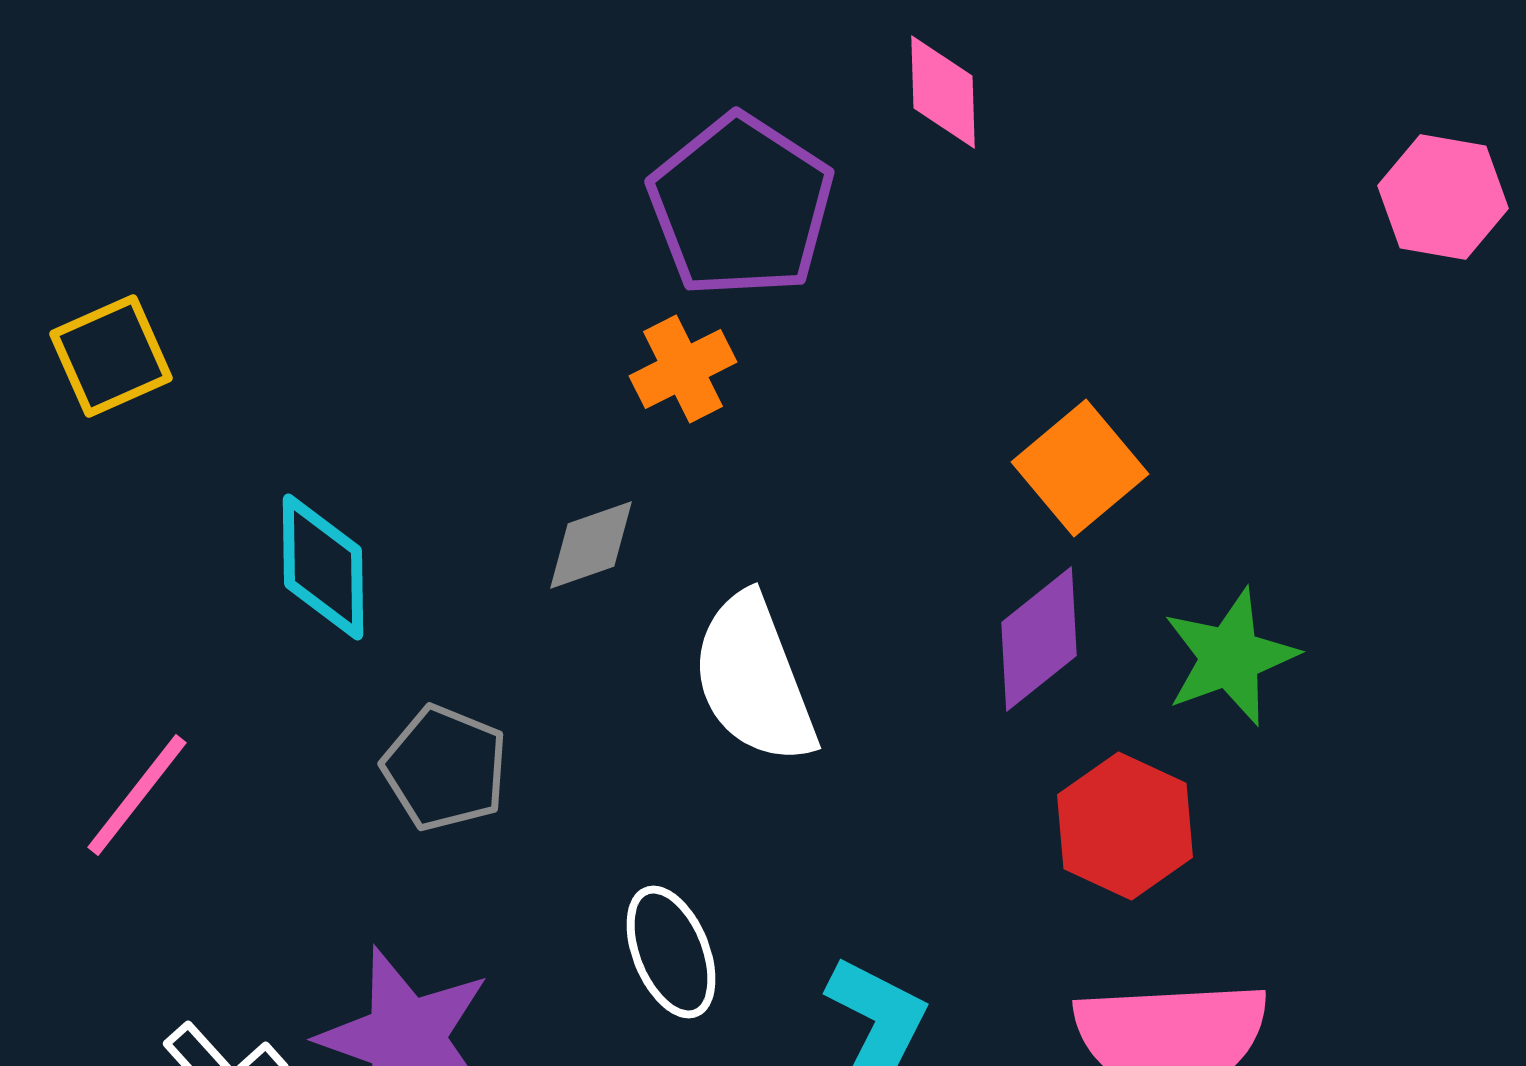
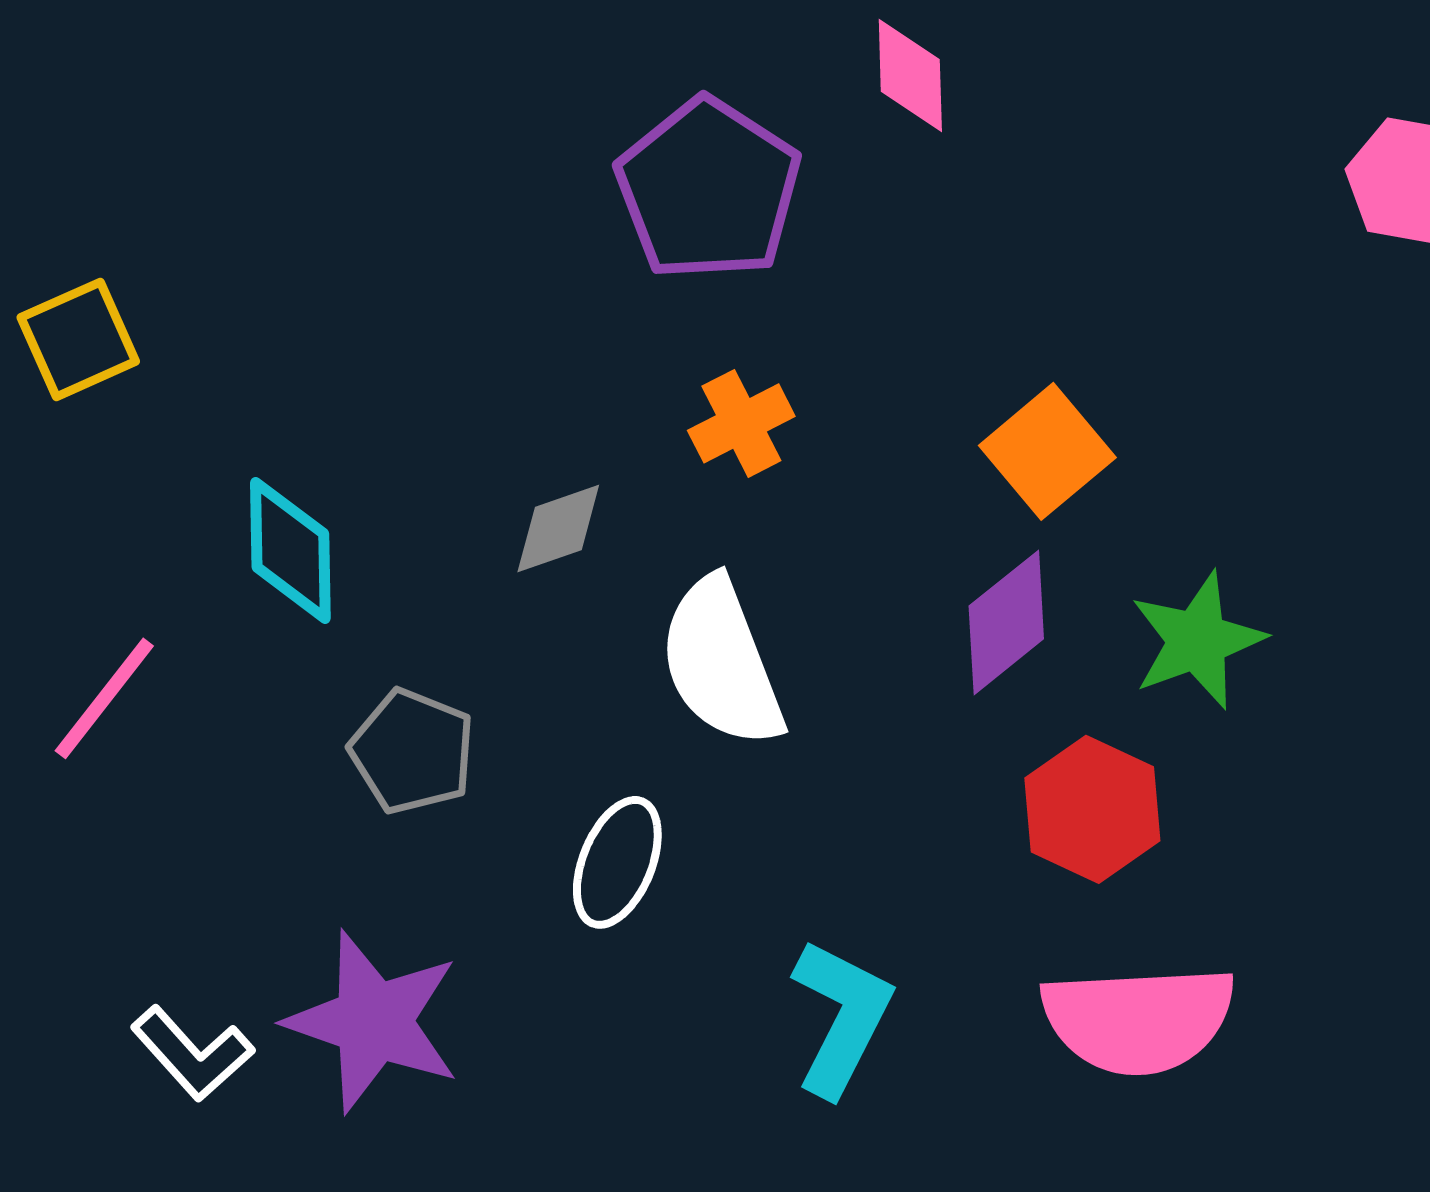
orange cross: (683, 369) -> (741, 423), moved
pink line: (137, 795) -> (104, 698), moved
white ellipse: (671, 952) -> (617, 862), moved, turned 44

